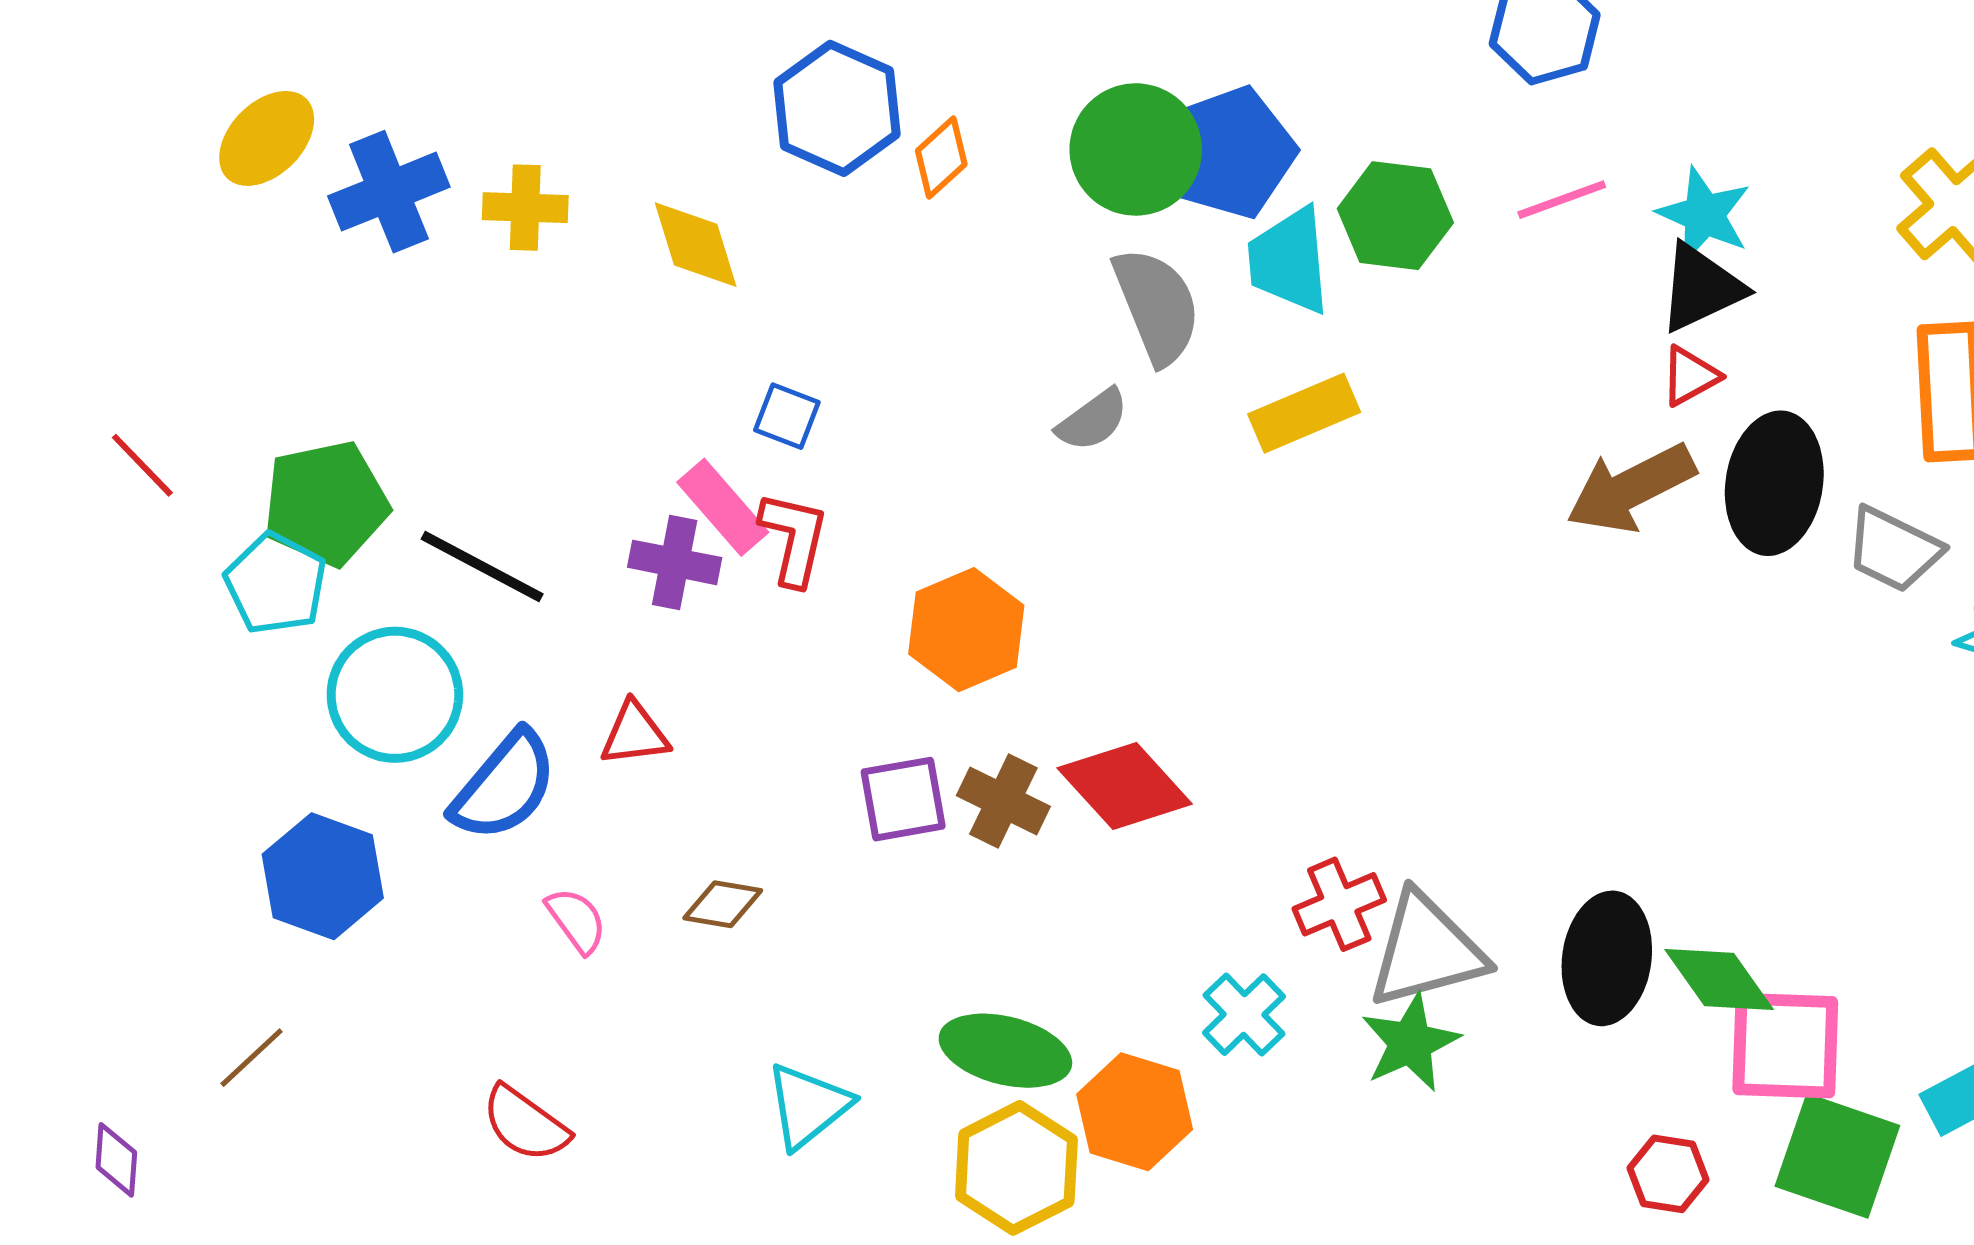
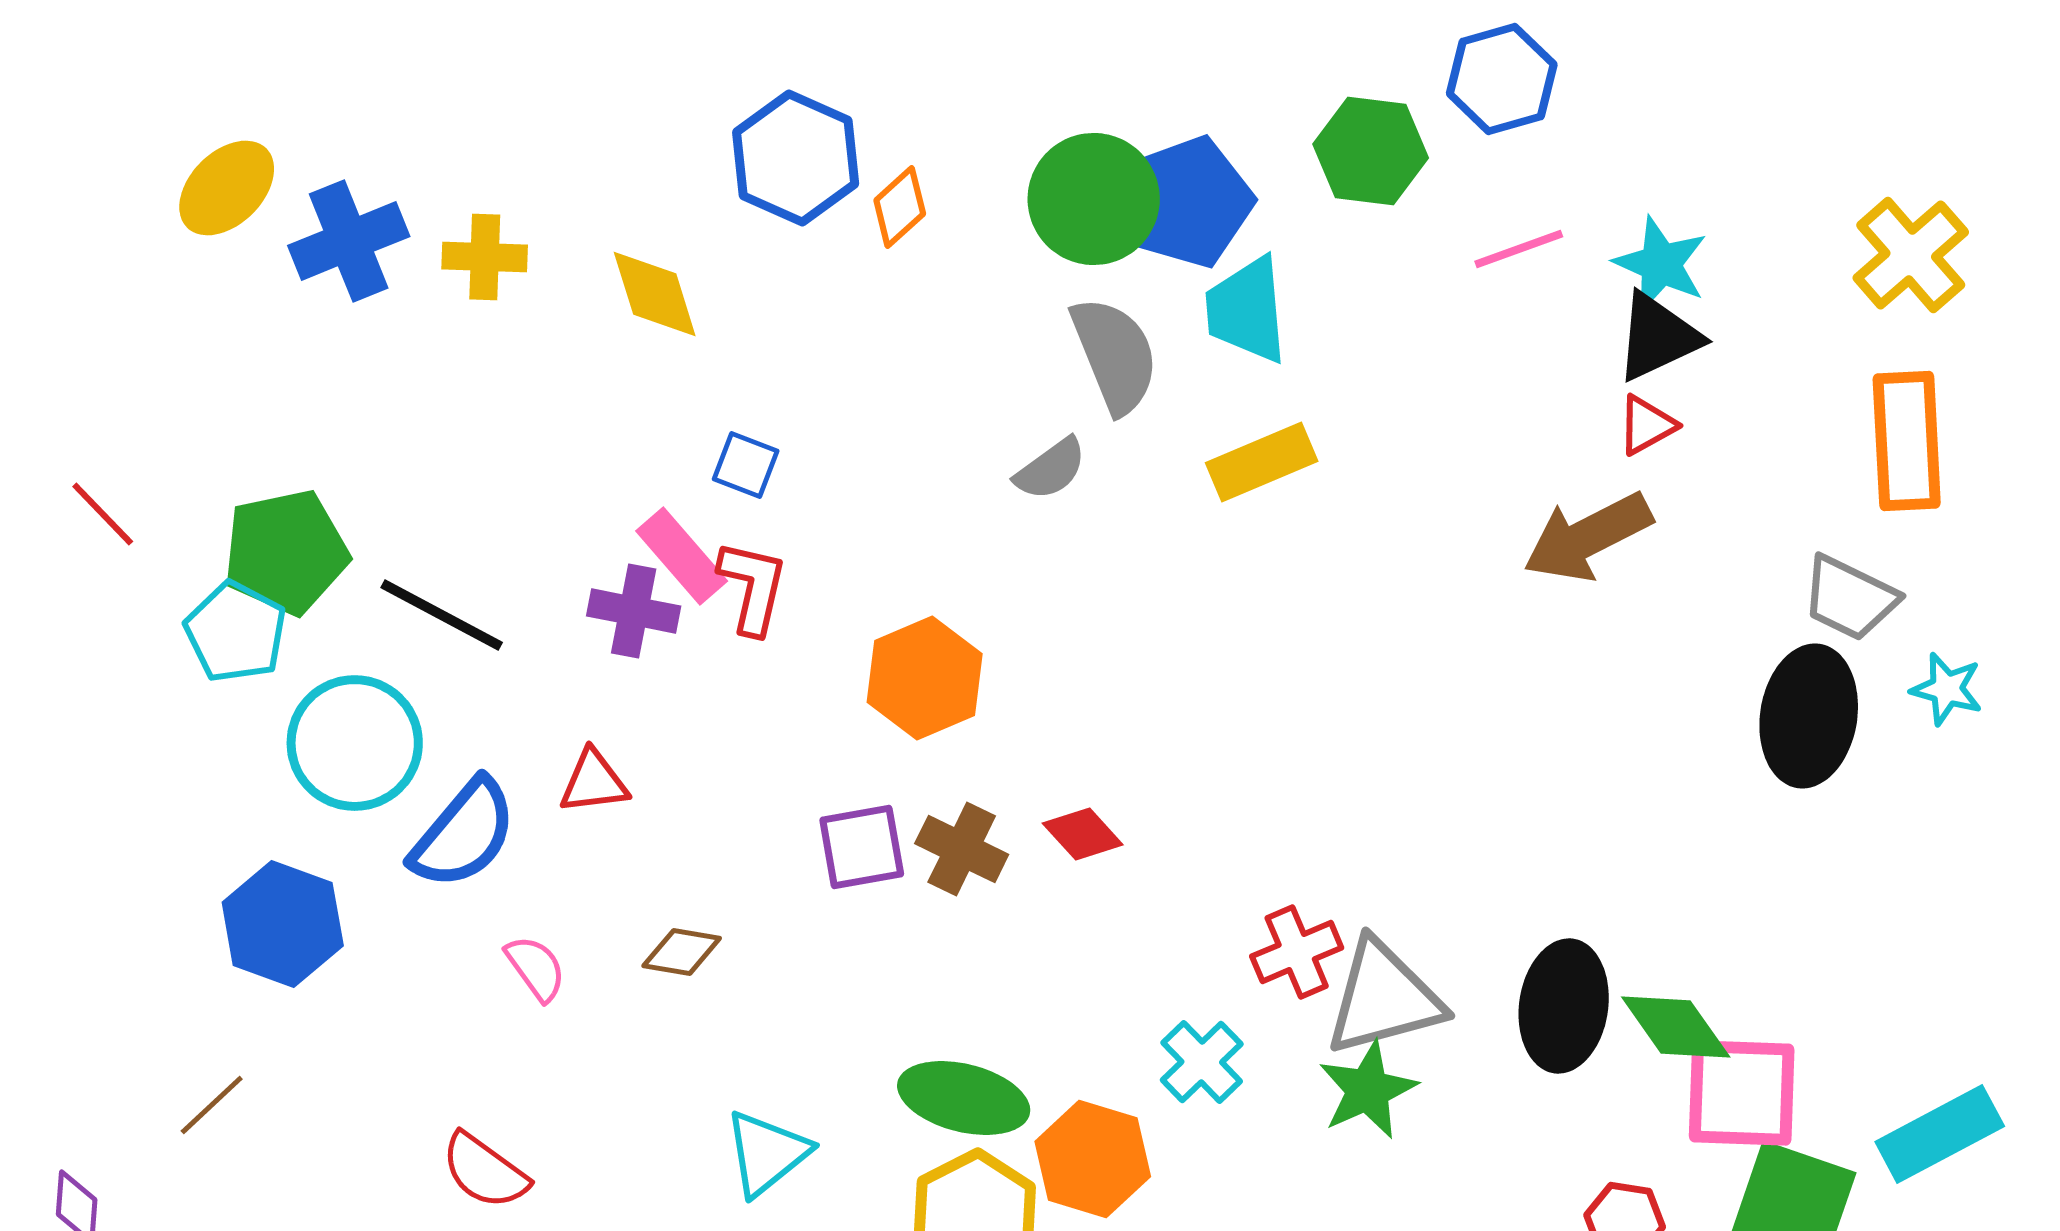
green hexagon: (1395, 216) -> (1371, 151), moved
black ellipse: (1774, 483) -> (1809, 716), moved
red diamond: (1125, 786) -> (1083, 834), size x0.6

